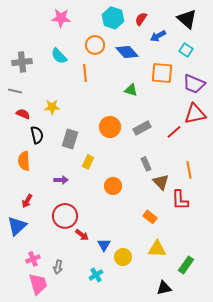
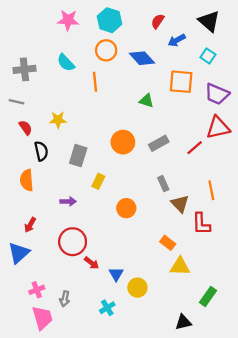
cyan hexagon: (113, 18) -> (109, 20), moved
red semicircle: (23, 114) -> (26, 128), turned 32
yellow triangle: (157, 249) -> (180, 266), moved

